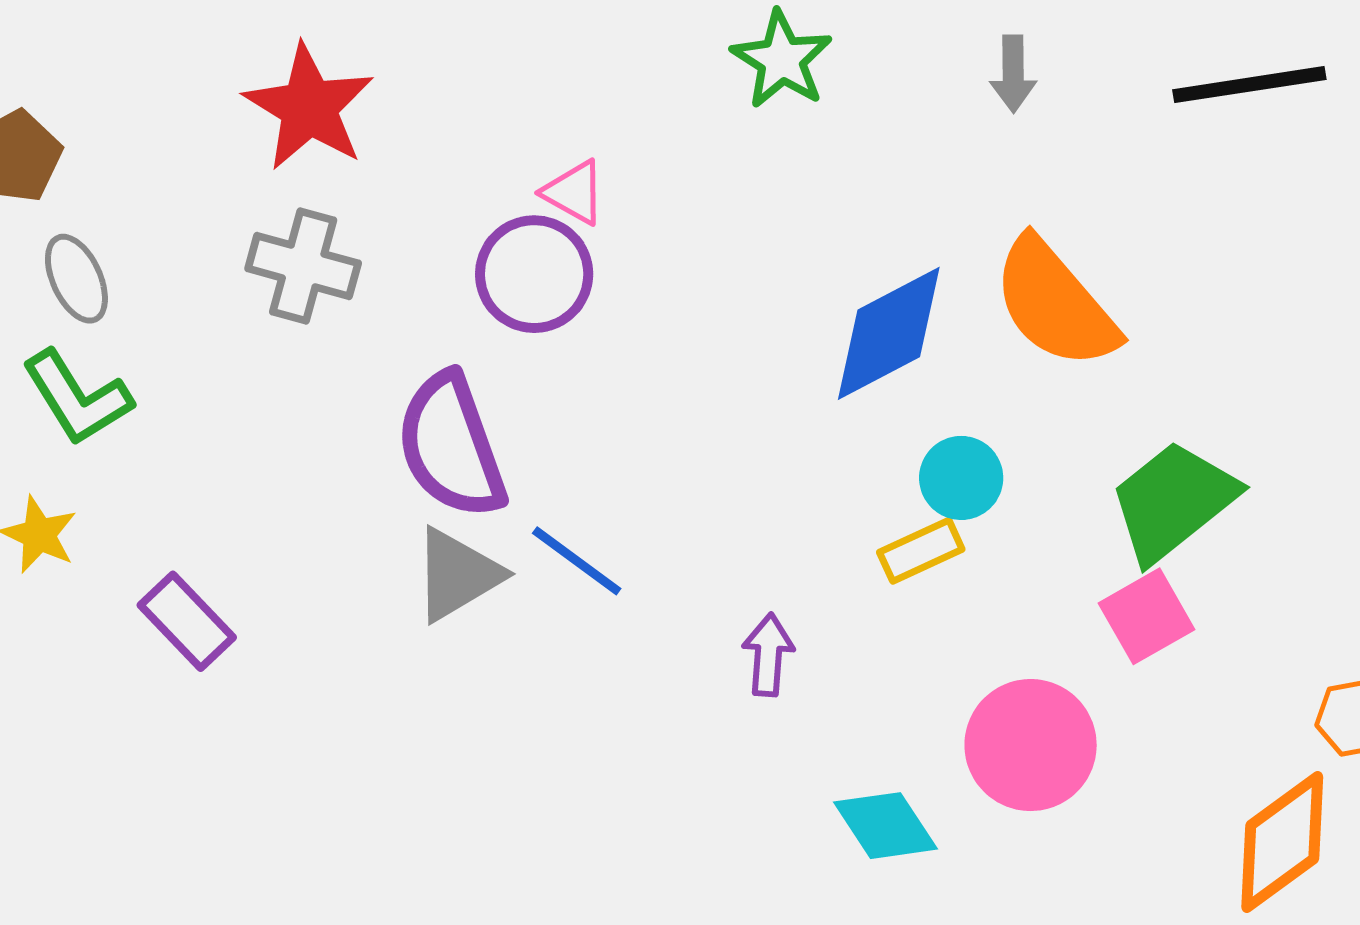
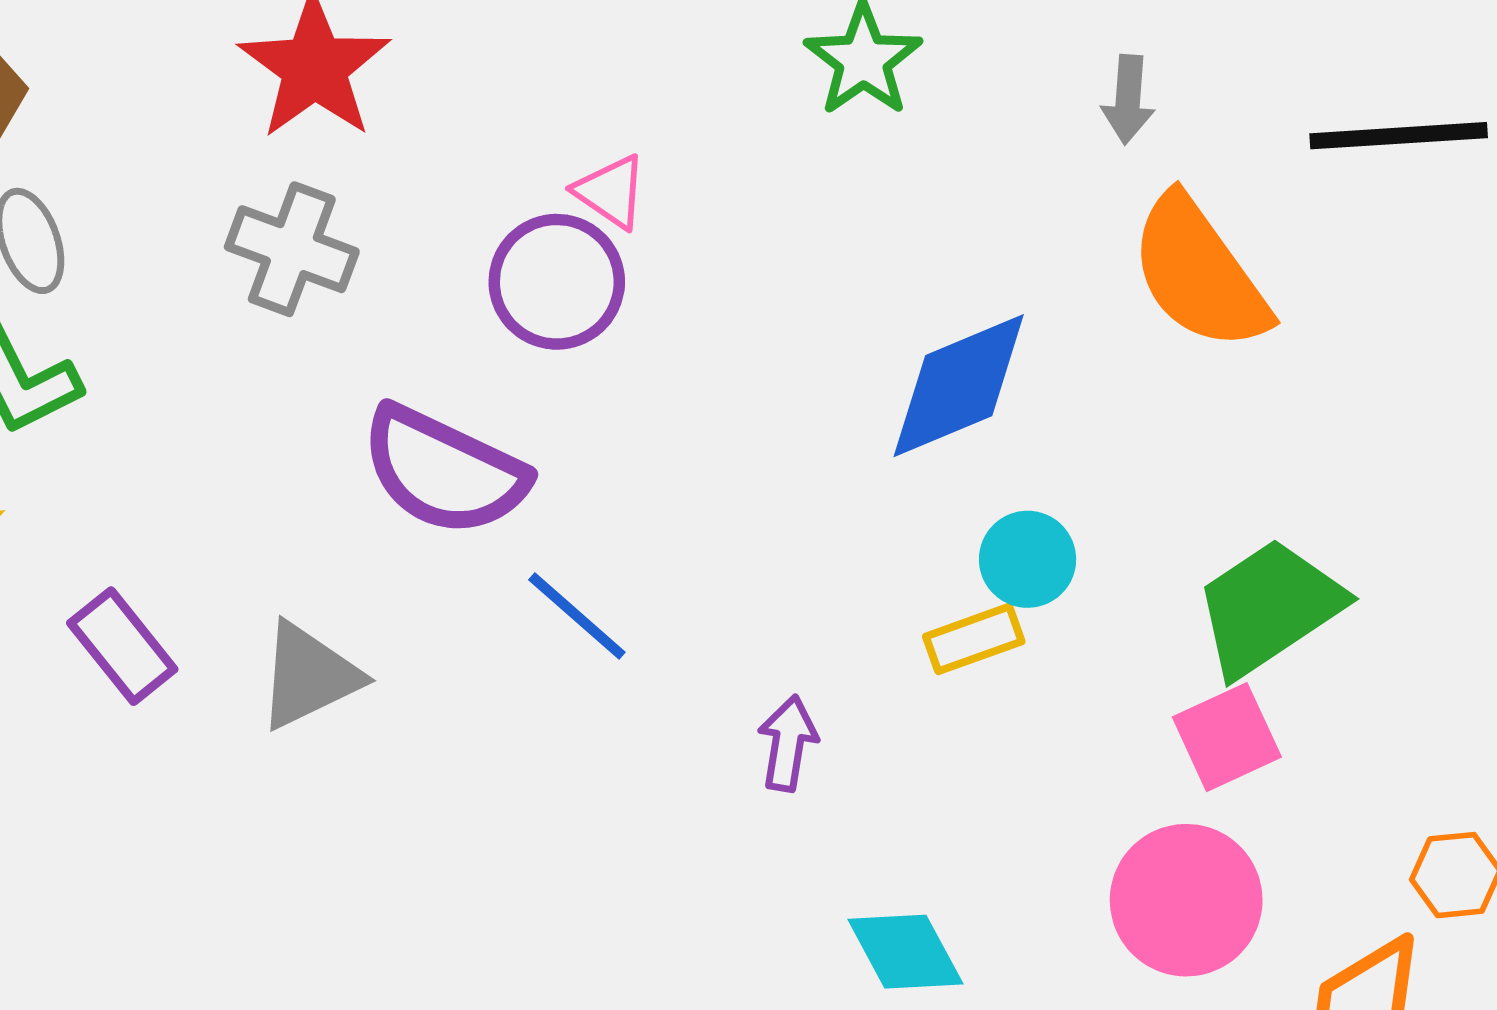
orange semicircle: (1055, 304) -> (1199, 273), moved
purple semicircle: (451, 446) -> (444, 471), turned -50
gray triangle: (457, 575) -> (309, 676), moved
pink circle: (1031, 745) -> (1186, 900), moved

